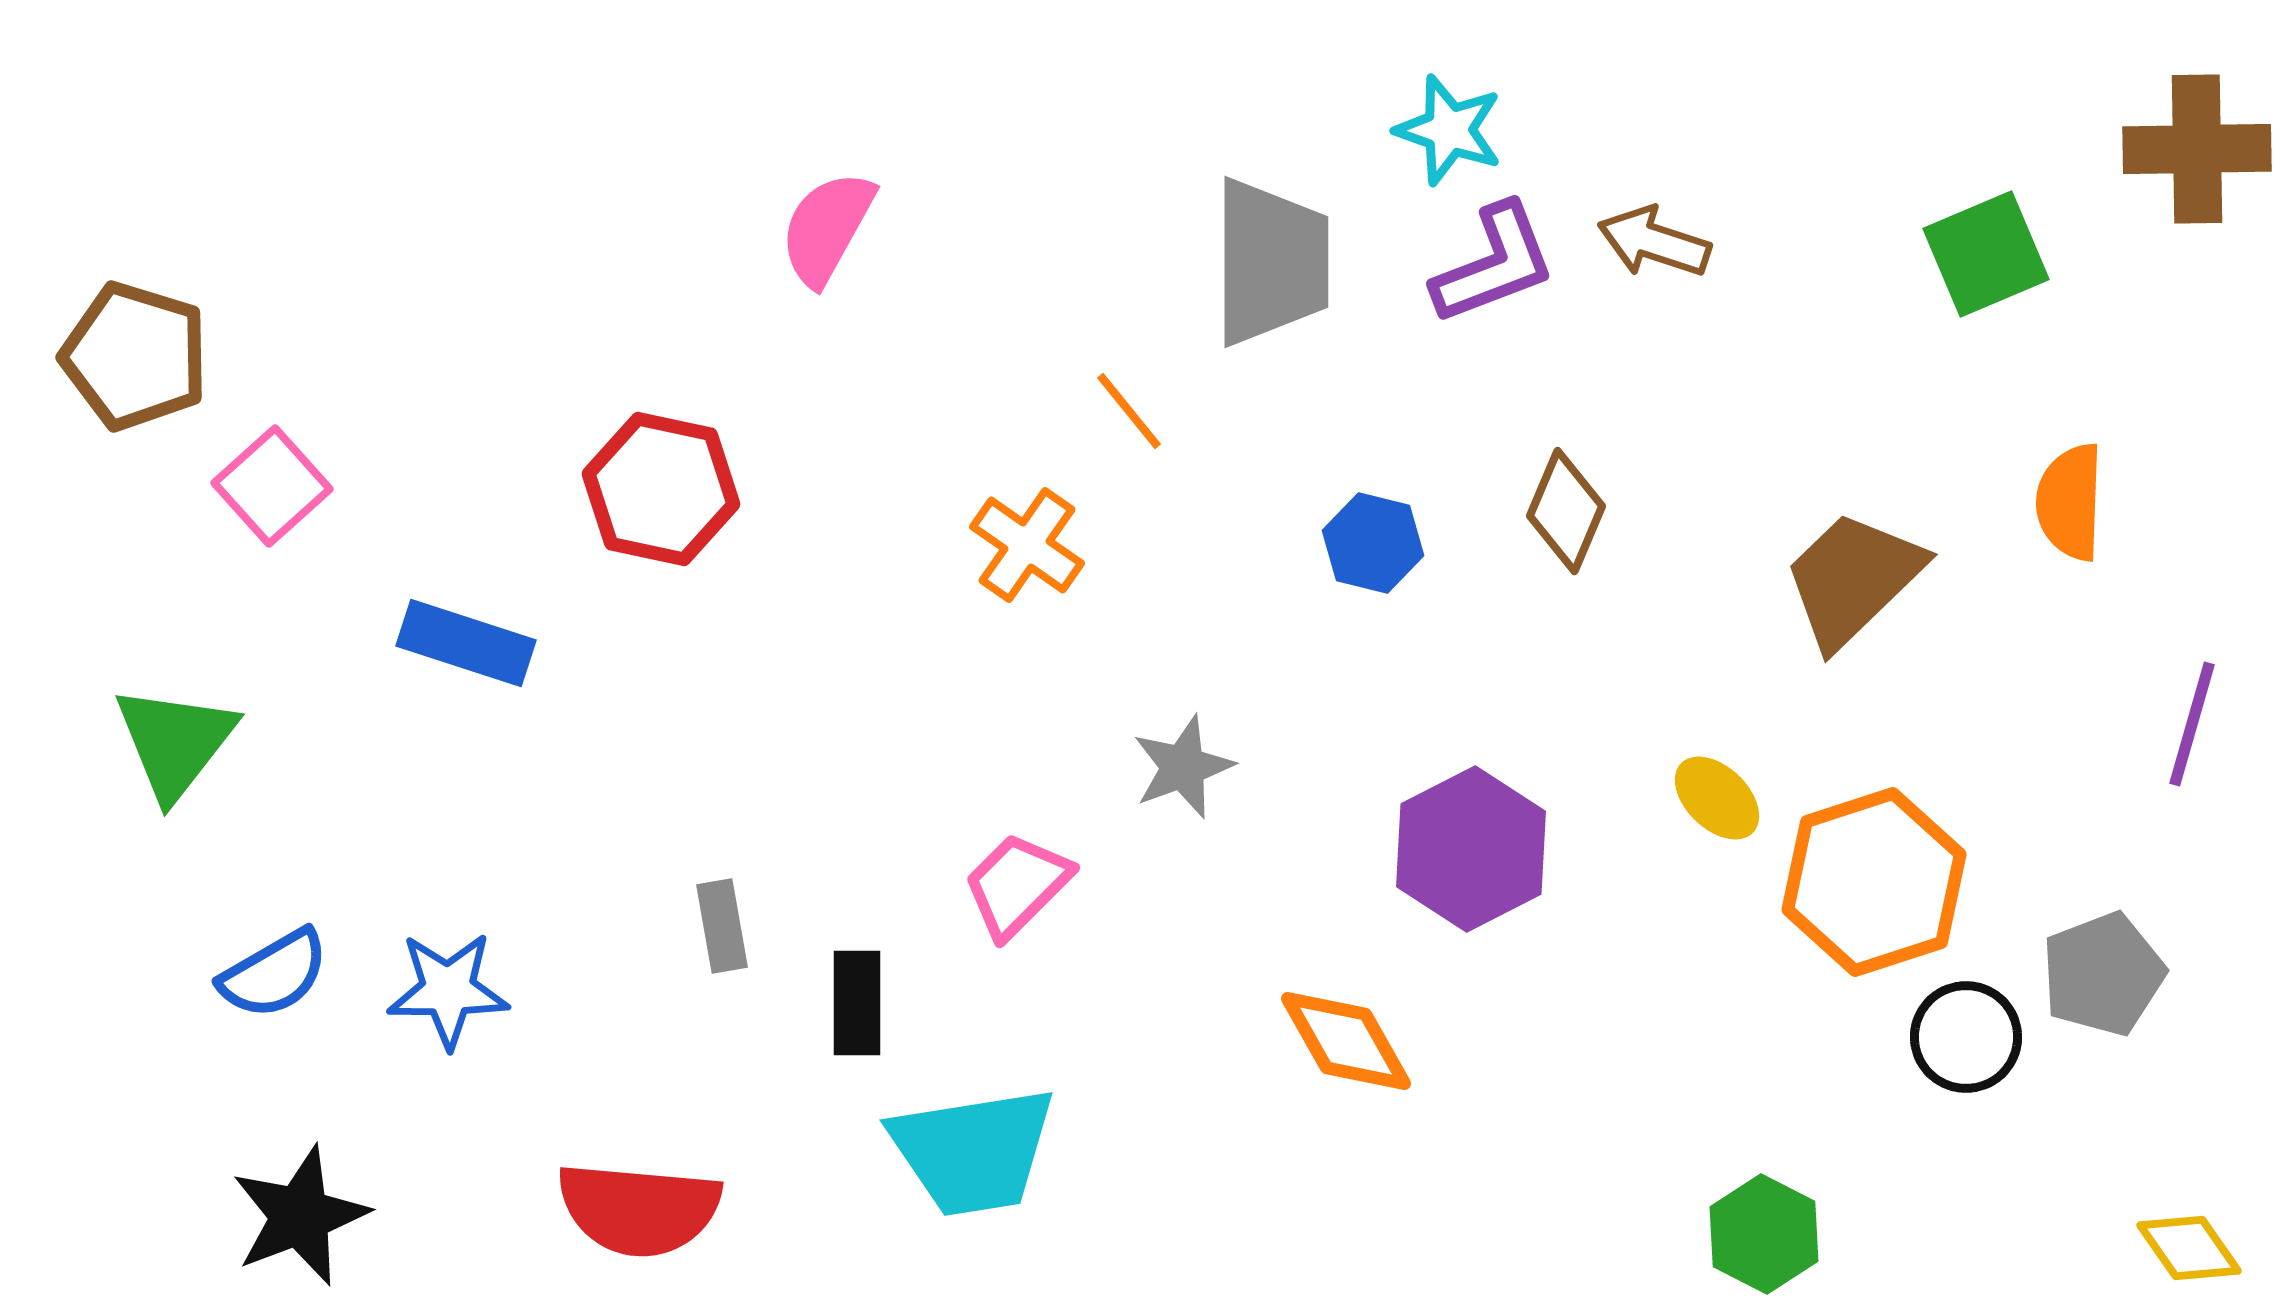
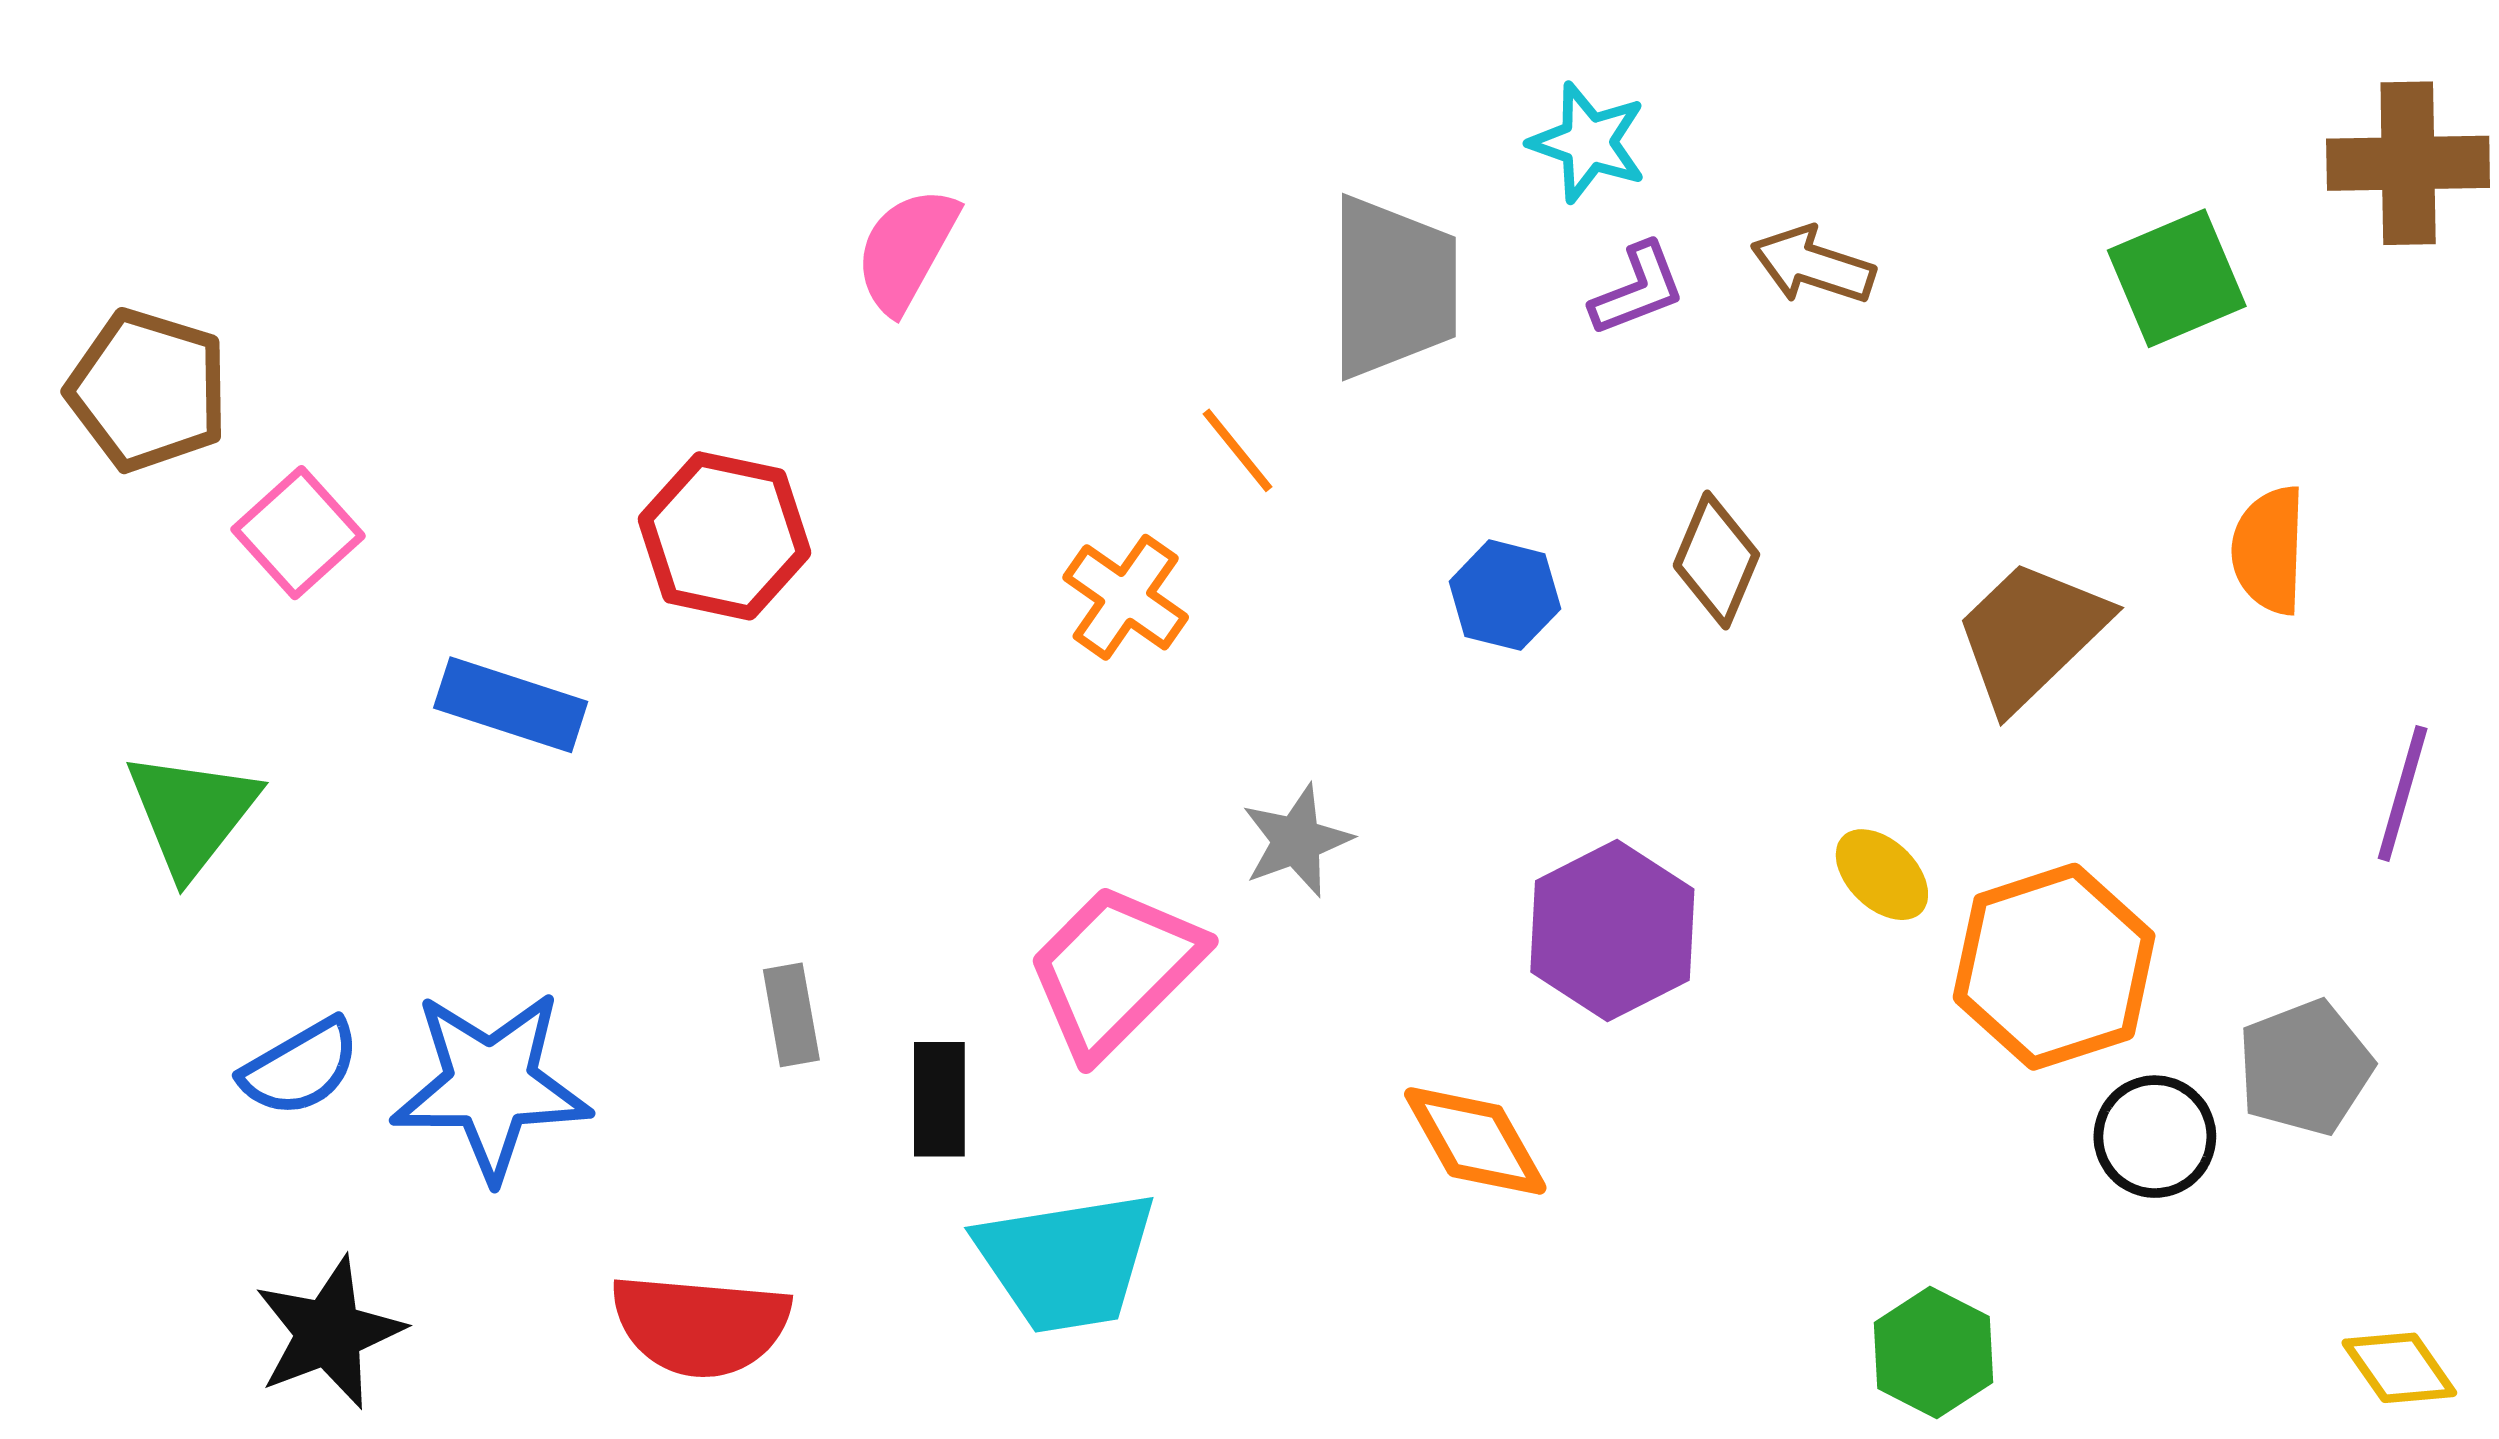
purple L-shape: (1494, 264) -> (1638, 289), size x0.7
pink trapezoid: (1017, 885) -> (1115, 970), size x1.5
blue star: (448, 990) -> (491, 1085), size x1.5

